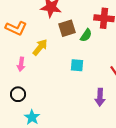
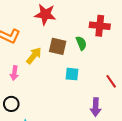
brown square: (67, 28) -> (58, 46), moved, turned 30
green semicircle: (86, 35) -> (81, 43), turned -56

